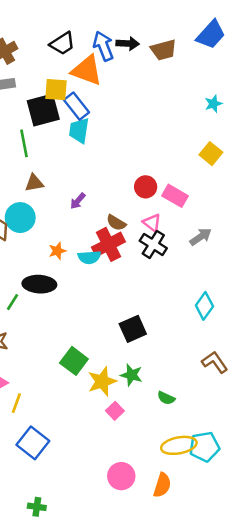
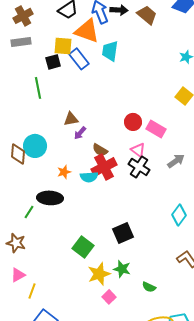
brown trapezoid: (164, 50) -> (147, 15), turned -125
black square: (43, 110) -> (53, 62), size x0.6
cyan trapezoid: (79, 131) -> (110, 51), moved
brown triangle: (34, 183) -> (71, 119), moved
brown semicircle: (116, 223) -> (100, 150), moved
green square: (74, 361) -> (83, 247), moved

